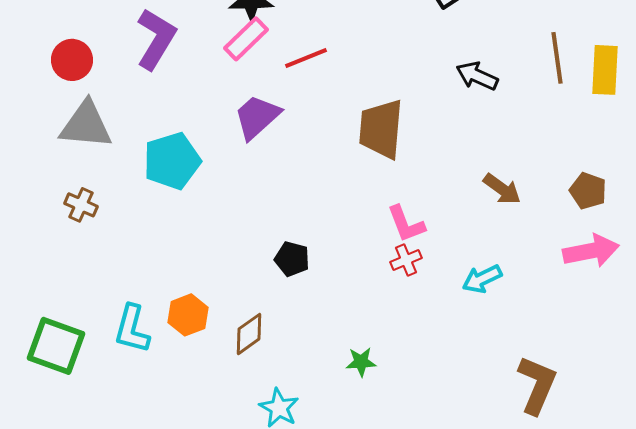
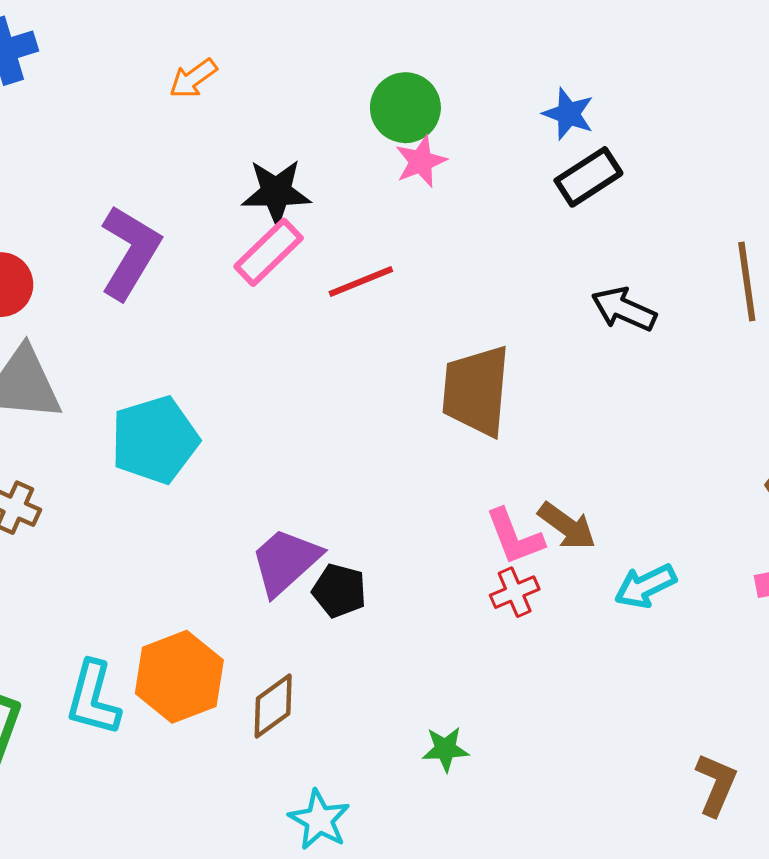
purple trapezoid: (257, 117) -> (285, 561), moved
brown arrow: (502, 189) -> (567, 526), moved
cyan arrow: (482, 279) -> (645, 586), moved
orange hexagon: (188, 315) -> (179, 677), size x1.4
brown L-shape: (537, 385) -> (716, 784), size x0.7

